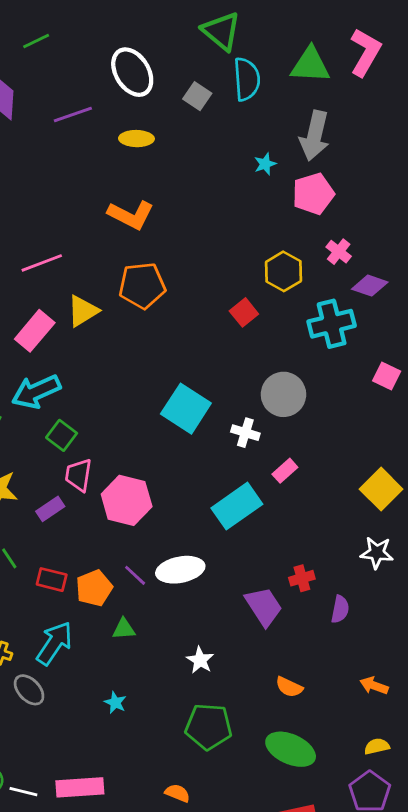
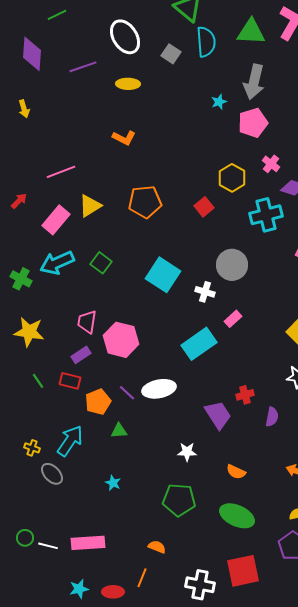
orange L-shape: (131, 215) -> (124, 138), size x0.7
orange pentagon: (142, 286) -> (145, 202), moved
green square: (62, 435) -> (101, 263), moved
purple rectangle: (50, 509) -> (81, 355), moved
red rectangle: (52, 580) -> (70, 381), moved
white star: (200, 660) -> (187, 452), moved, turned -30

